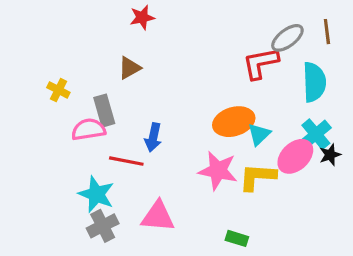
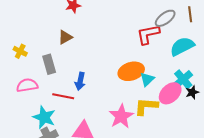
cyan semicircle: (314, 82) -> (182, 46), turned -115
pink semicircle: (88, 130) -> (27, 85), moved
pink star: (218, 171) -> (121, 116), moved, turned 30

